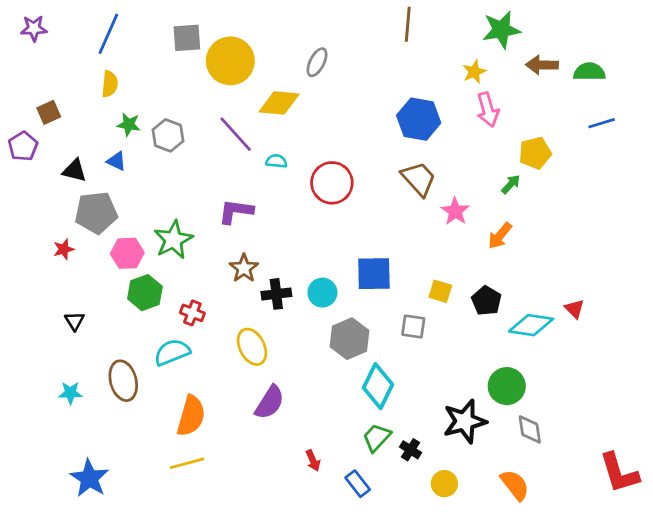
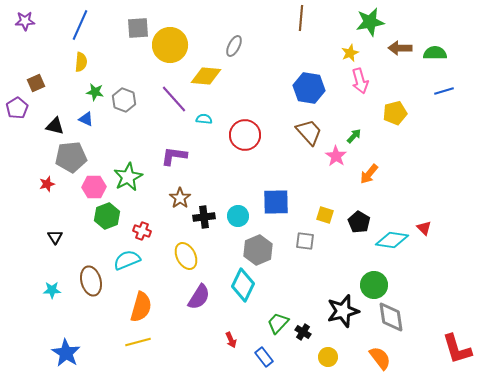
green arrow: (511, 184) -> (354, 136), moved
cyan diamond: (378, 386) -> (243, 285), moved
gray diamond: (530, 429) -> (391, 317), size x1.4

